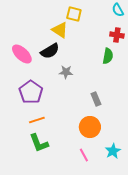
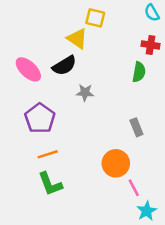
gray rectangle: (96, 99) -> (136, 127), moved
cyan star: (113, 151) -> (147, 211), moved
pink line: (84, 155) -> (134, 188), moved

